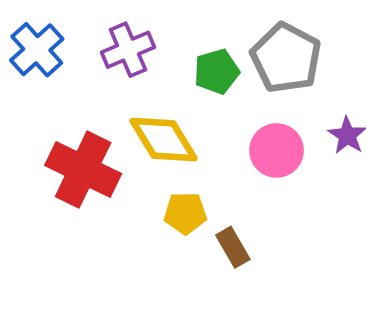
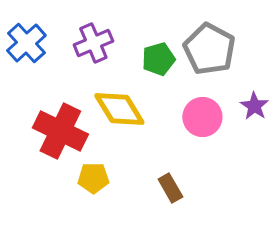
yellow pentagon: (185, 213) -> (93, 178), moved

